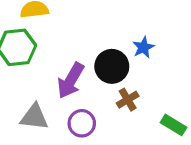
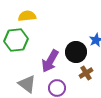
gray triangle: (34, 117) -> (27, 84), turned 30

